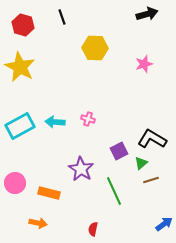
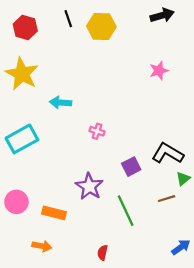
yellow hexagon: (95, 48) -> (101, 26), moved
cyan arrow: (55, 122) -> (61, 103), moved
green triangle: (141, 163) -> (183, 179), moved

